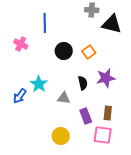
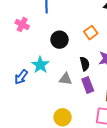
black circle: (64, 51) -> (59, 40), moved
purple rectangle: (86, 116) -> (88, 85), moved

